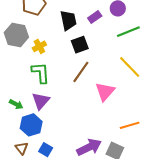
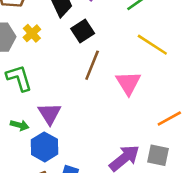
yellow cross: (39, 46) -> (32, 33), moved
green L-shape: (41, 73) -> (19, 78), moved

